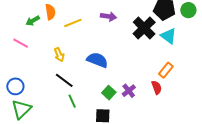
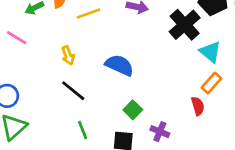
cyan triangle: (168, 36) -> (210, 52), moved
purple cross: (129, 91) -> (160, 132), moved, turned -32
green line: (72, 101) -> (83, 130), moved

